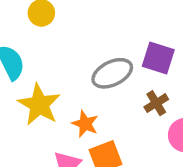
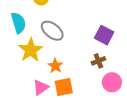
gray ellipse: (112, 73) -> (52, 31), moved, turned 55

